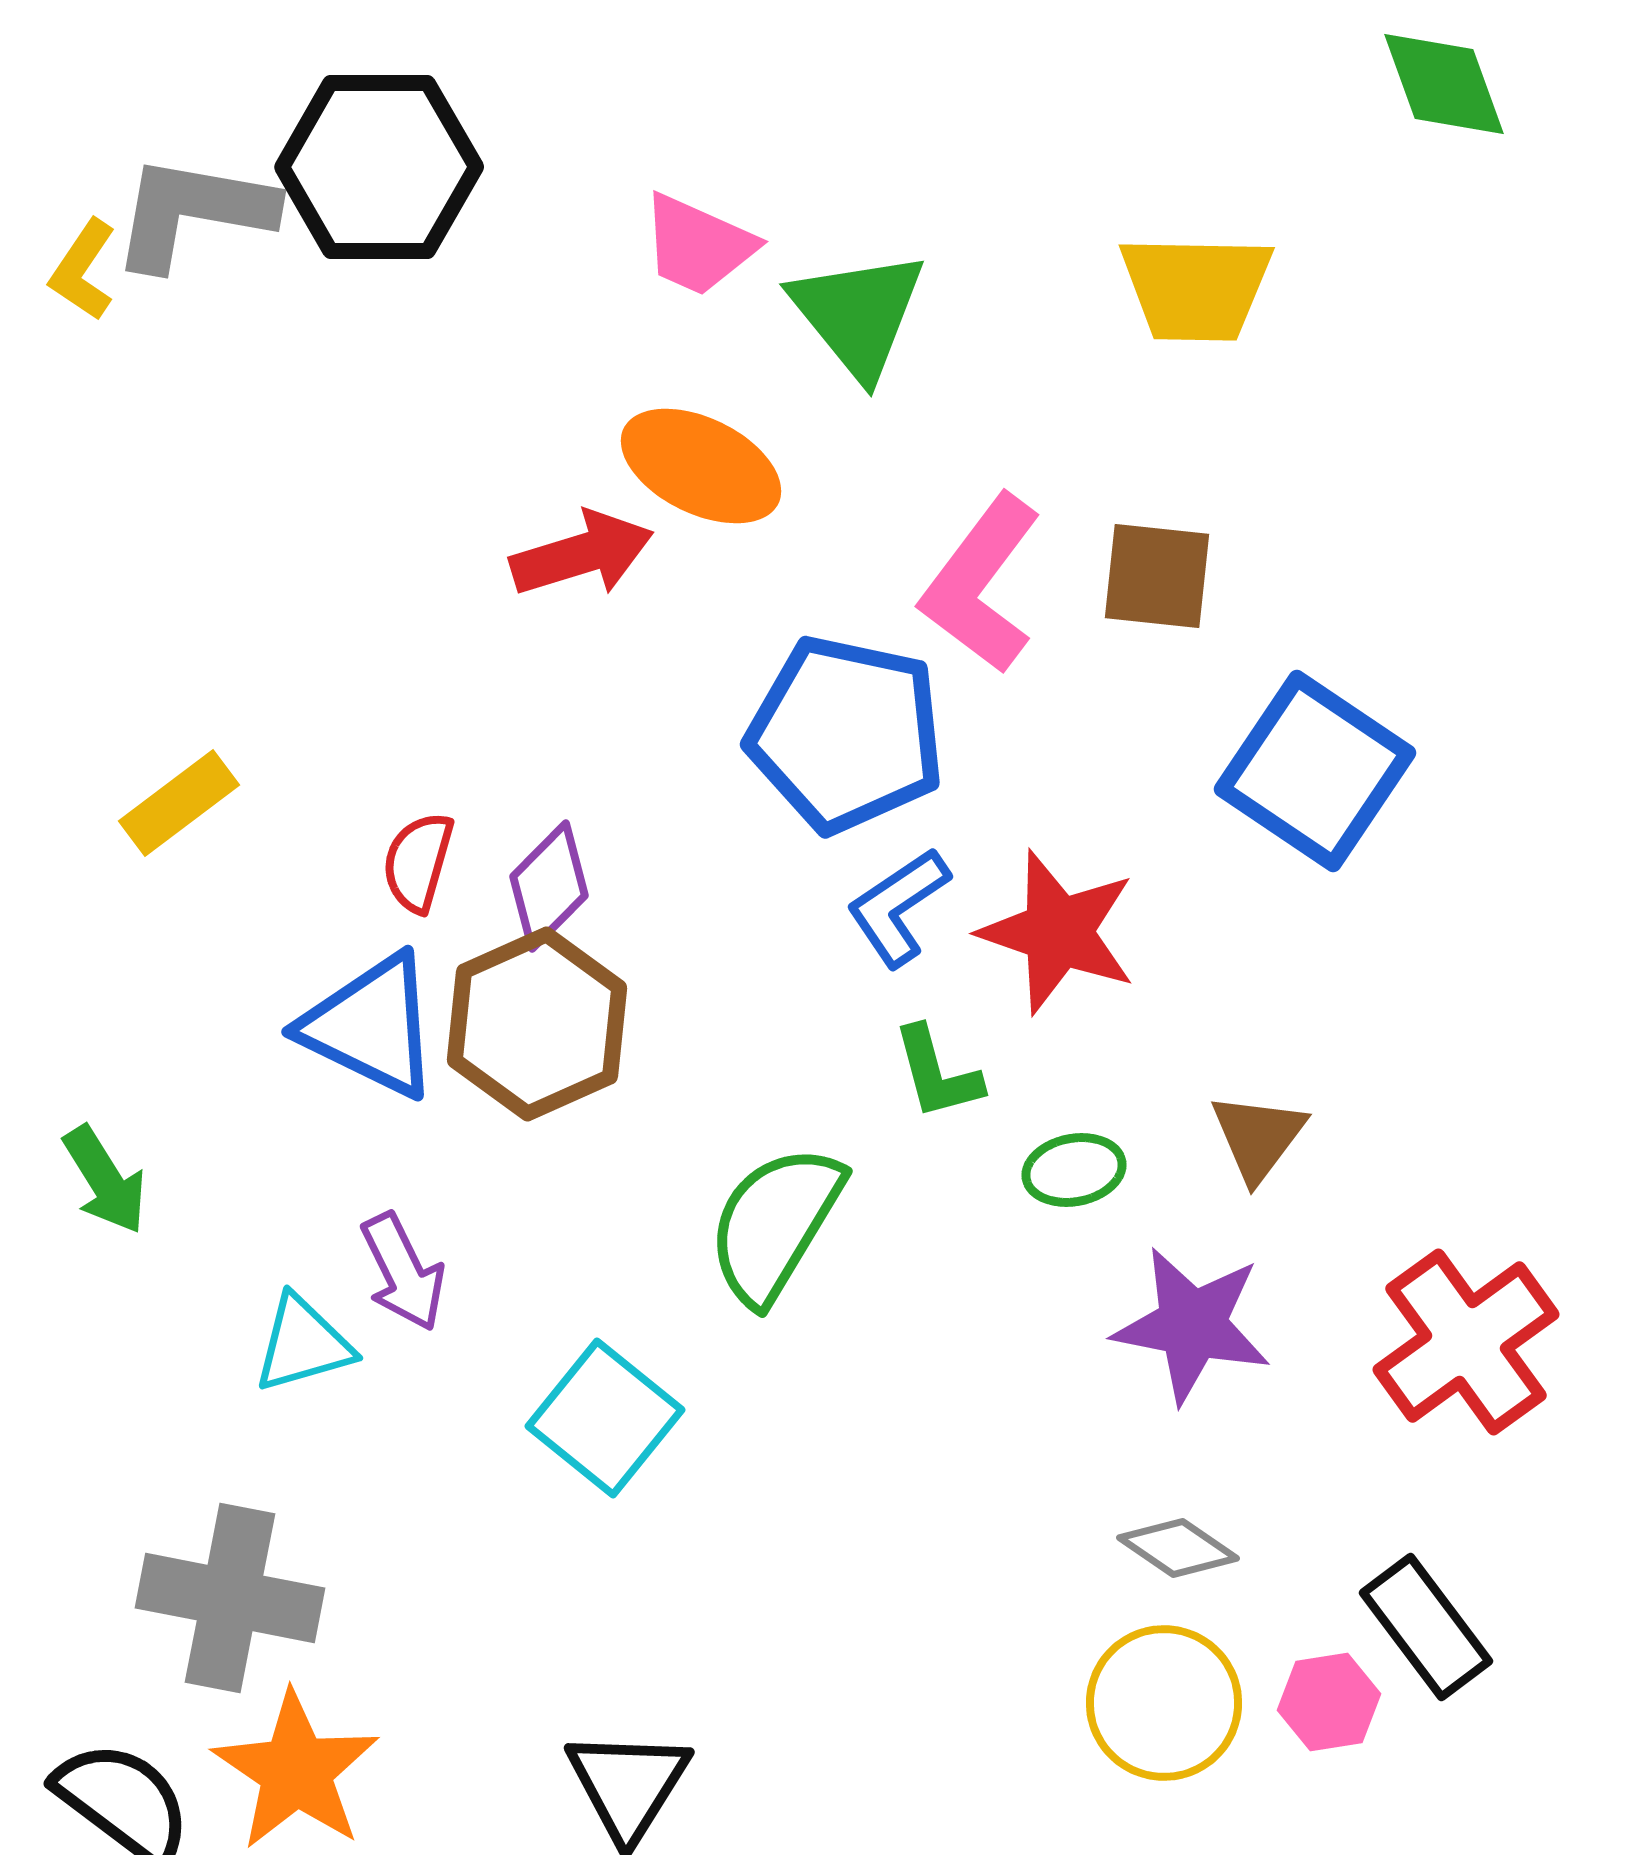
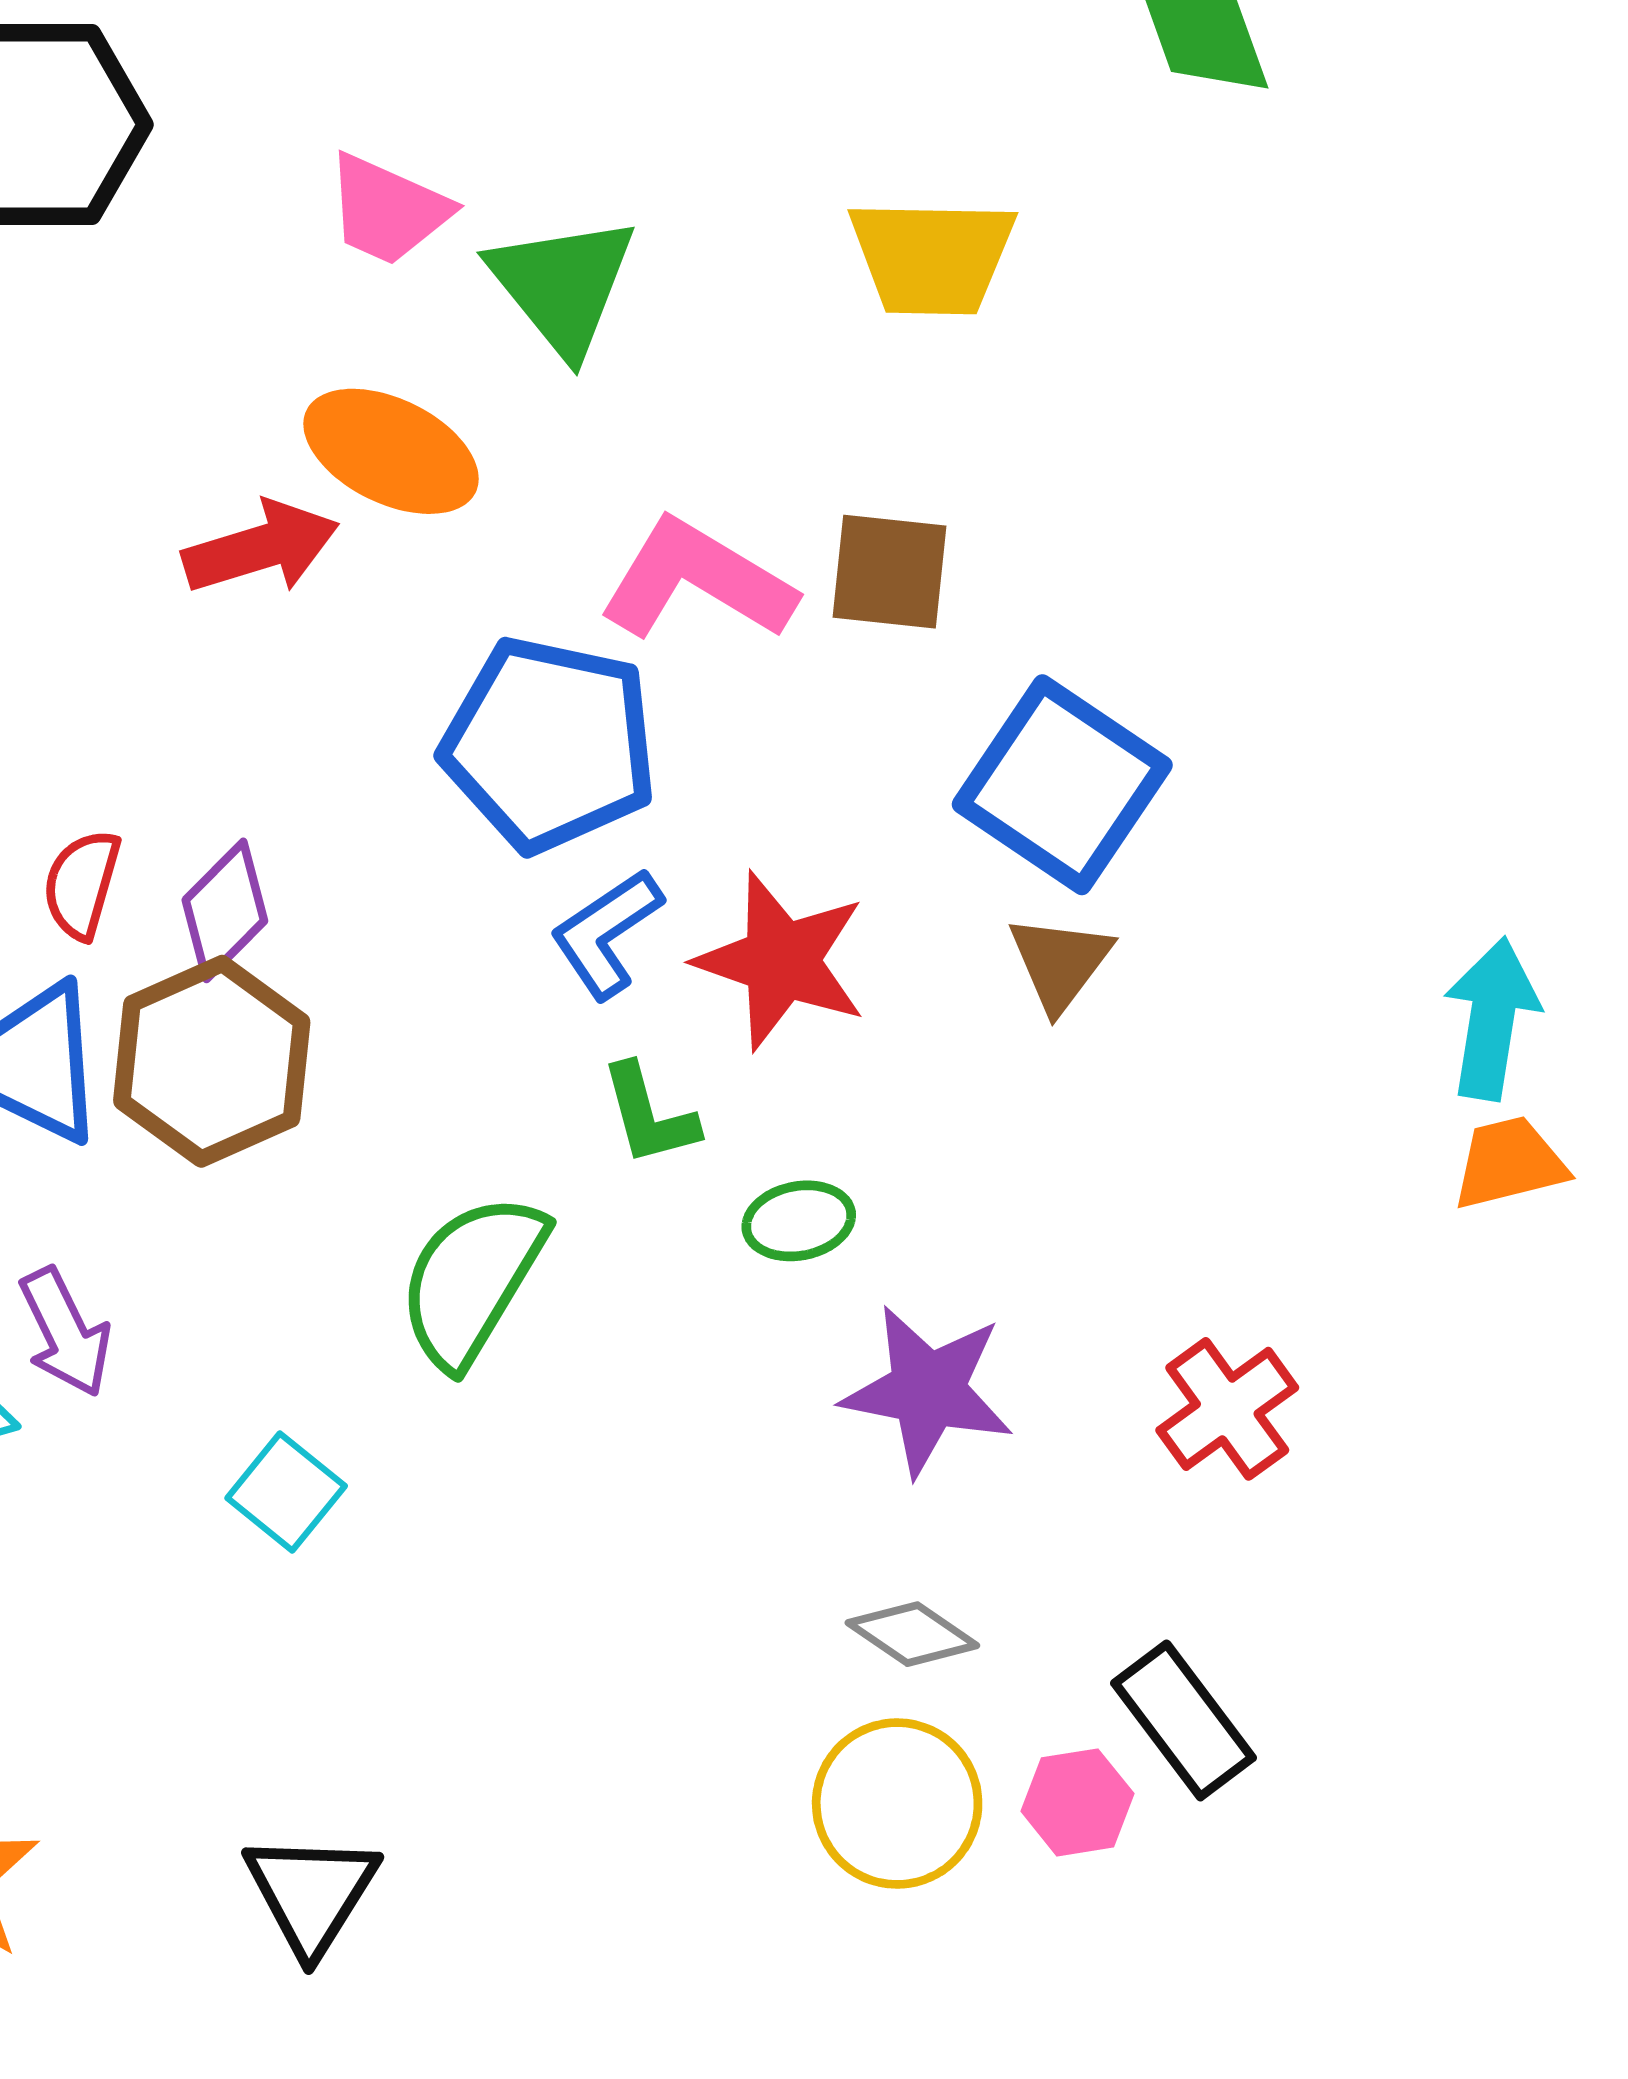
pink L-shape: (981, 584) -> (697, 580), turned 84
brown triangle: (1258, 1137) -> (1060, 963), moved
red cross: (1466, 1342) -> (1227, 1409), size x0.7
cyan square: (605, 1418) -> (286, 1492), size x0.7

